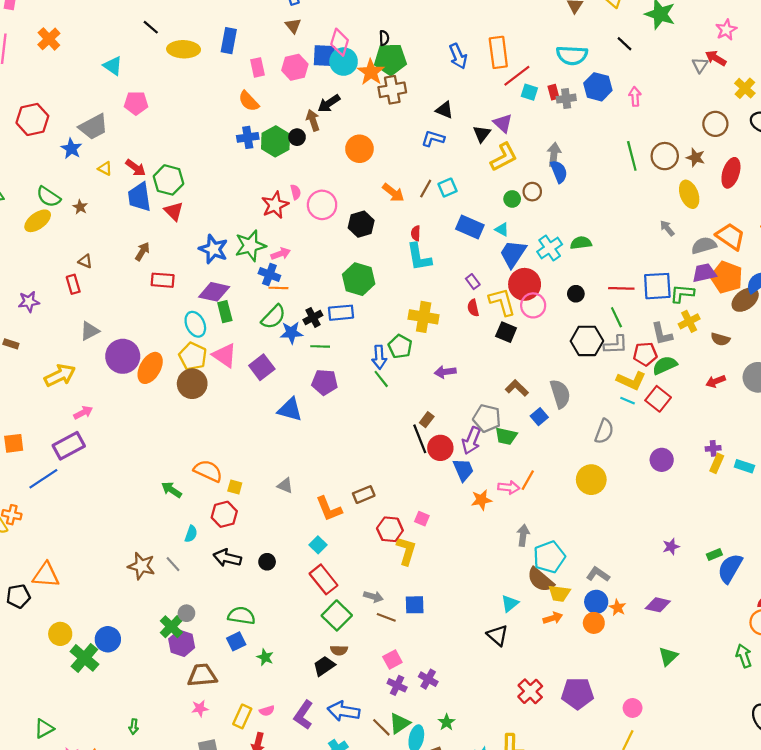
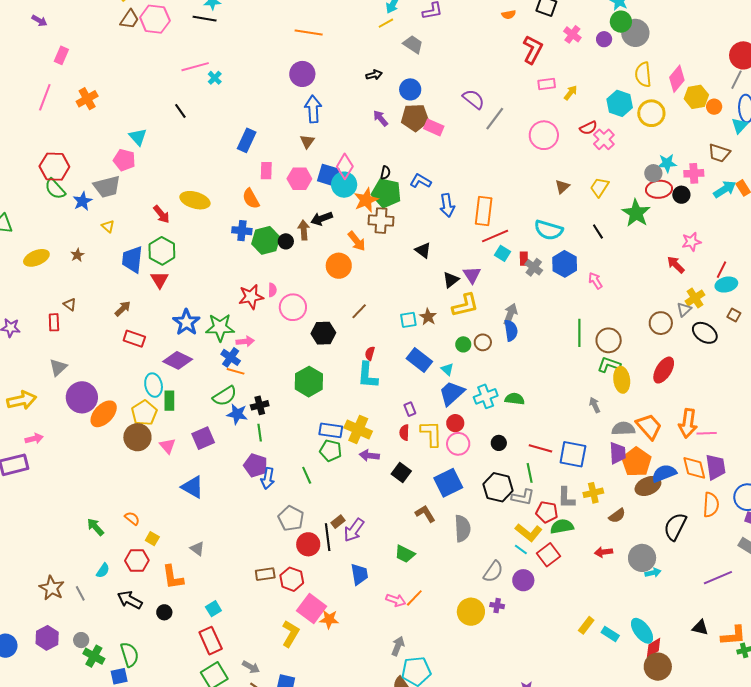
yellow ellipse: (184, 49) -> (195, 200), moved
gray triangle: (700, 65) -> (684, 309), moved
pink arrow: (635, 96) -> (595, 281), turned -42
gray cross: (566, 99) -> (534, 267), turned 30
pink pentagon: (136, 103) -> (124, 160), moved
blue L-shape: (433, 139) -> (420, 181), moved
brown star: (696, 158) -> (428, 317), moved
red arrow: (136, 168) -> (161, 214), moved
brown line: (426, 189) -> (359, 311), moved
orange arrow: (393, 193) -> (357, 241), moved
green semicircle: (48, 197) -> (55, 189), moved
purple trapezoid: (704, 273) -> (618, 453), turned 85
red circle: (525, 284) -> (455, 423), size x0.6
green L-shape: (682, 294) -> (609, 365), moved
green rectangle: (225, 312) -> (169, 401), moved
blue rectangle: (341, 313) -> (331, 430), moved
gray triangle: (90, 331) -> (58, 367), turned -30
black square: (506, 332) -> (401, 473), moved
brown semicircle: (720, 339) -> (617, 516), turned -66
green line: (320, 346) -> (260, 433), turned 66
green pentagon: (400, 347) -> (331, 451), turned -30
pink triangle: (225, 355) -> (168, 446), moved, size x0.7
blue arrow: (379, 357) -> (268, 478), moved
purple arrow: (445, 372) -> (369, 456), moved
blue triangle: (290, 410) -> (193, 487), moved
blue square: (539, 417) -> (448, 483), moved, size x1.8
gray pentagon: (487, 418) -> (291, 518), moved
purple arrow: (471, 441) -> (354, 530), moved
red circle: (440, 448) -> (308, 544), moved
purple cross: (713, 448) -> (497, 606), moved
purple circle: (662, 460) -> (523, 580), moved
orange semicircle: (208, 471) -> (132, 518), size x0.6
orange star: (481, 500) -> (329, 619), moved
orange L-shape: (329, 509) -> (173, 577), moved
pink square: (422, 519) -> (312, 609), size x2.0
red hexagon: (390, 529) -> (292, 579), moved
green semicircle: (241, 616) -> (130, 655), turned 50
green cross: (171, 627) -> (94, 656), moved, turned -30
purple hexagon: (182, 643) -> (47, 638), moved

